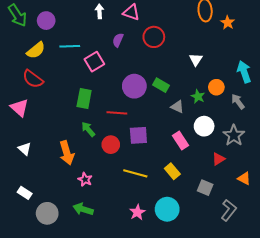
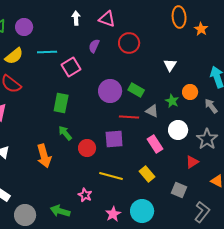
red line: (117, 113) -> (129, 117), moved
pink star: (85, 179) -> (85, 195), moved

